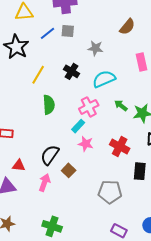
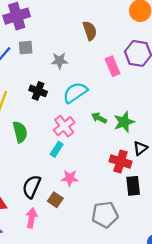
brown semicircle: (127, 27) -> (90, 31), turned -48
pink star: (86, 144) -> (70, 178), moved
red cross: (120, 147) -> (120, 161), moved

